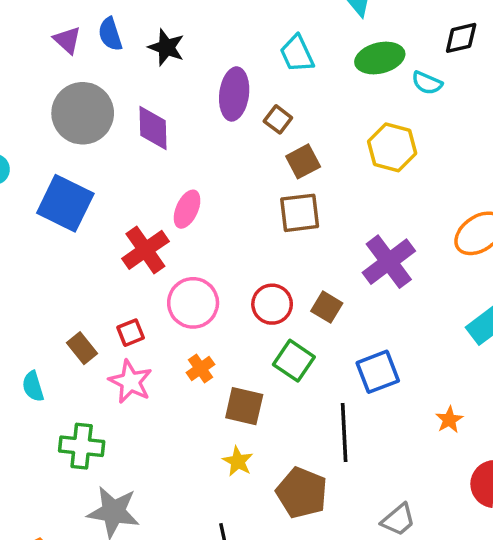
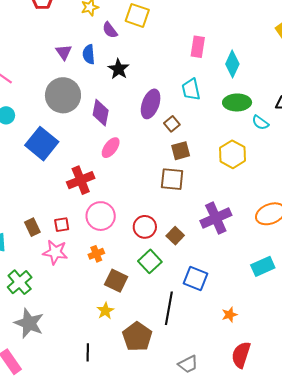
pink ellipse: (187, 209) -> (111, 148), moved
blue square: (378, 372) -> (196, 279), turned 30
pink star: (130, 382) -> (55, 252), turned -30
green cross: (82, 446) -> (20, 282), turned 30

